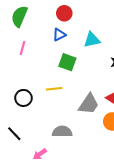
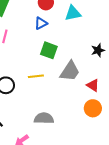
cyan triangle: (92, 40) -> (73, 13), moved
gray trapezoid: (89, 104) -> (70, 71), moved

